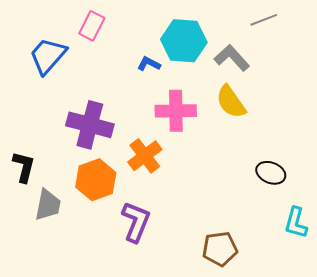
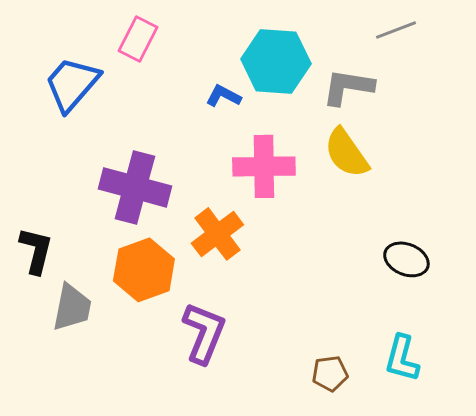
gray L-shape: (232, 58) -> (348, 87), turned -39
cyan L-shape: (296, 223) -> (402, 358), moved
brown pentagon: (220, 249) -> (330, 373), size x0.7

